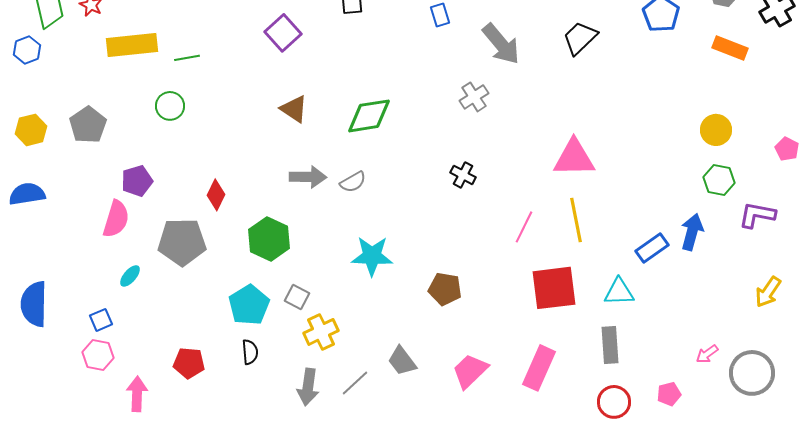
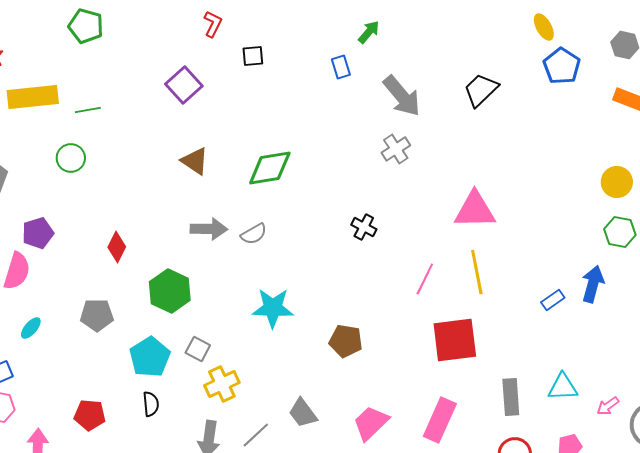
gray cross: (474, 97) -> (396, 149), moved
gray pentagon: (182, 242) -> (97, 315), moved, size x0.7
blue rectangle: (652, 248) -> (553, 300), size x0.7
cyan triangle: (619, 292) -> (563, 387), moved

